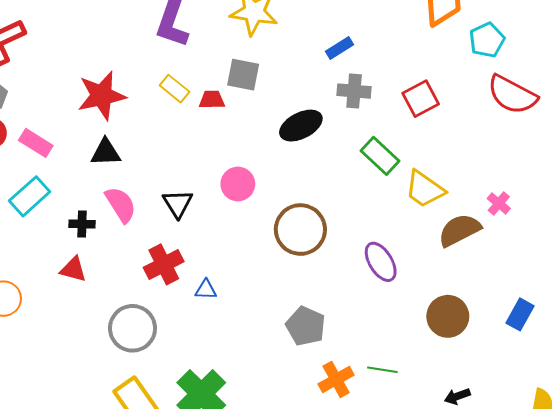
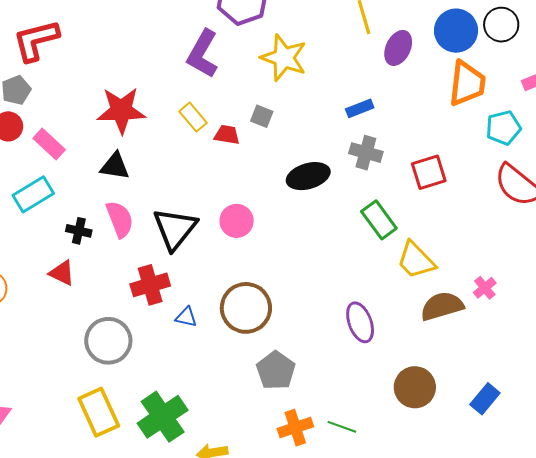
gray square: (243, 75) -> (262, 116), size x0.7
black triangle: (178, 204) -> (175, 229), size x1.5
brown circle: (300, 230) -> (246, 308), moved

